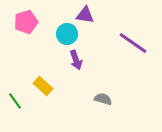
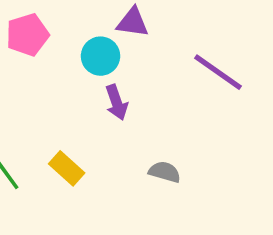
yellow rectangle: (43, 86) -> (67, 168), moved

